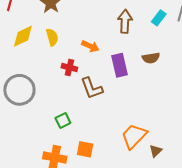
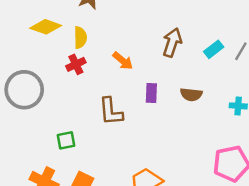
yellow diamond: (23, 36) -> (46, 27), turned 30
purple rectangle: (119, 65) -> (151, 93), size x0.7
red cross: (69, 67) -> (76, 64), moved, turned 35

